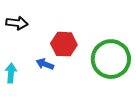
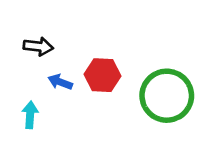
blue arrow: (45, 64) -> (60, 82), moved

